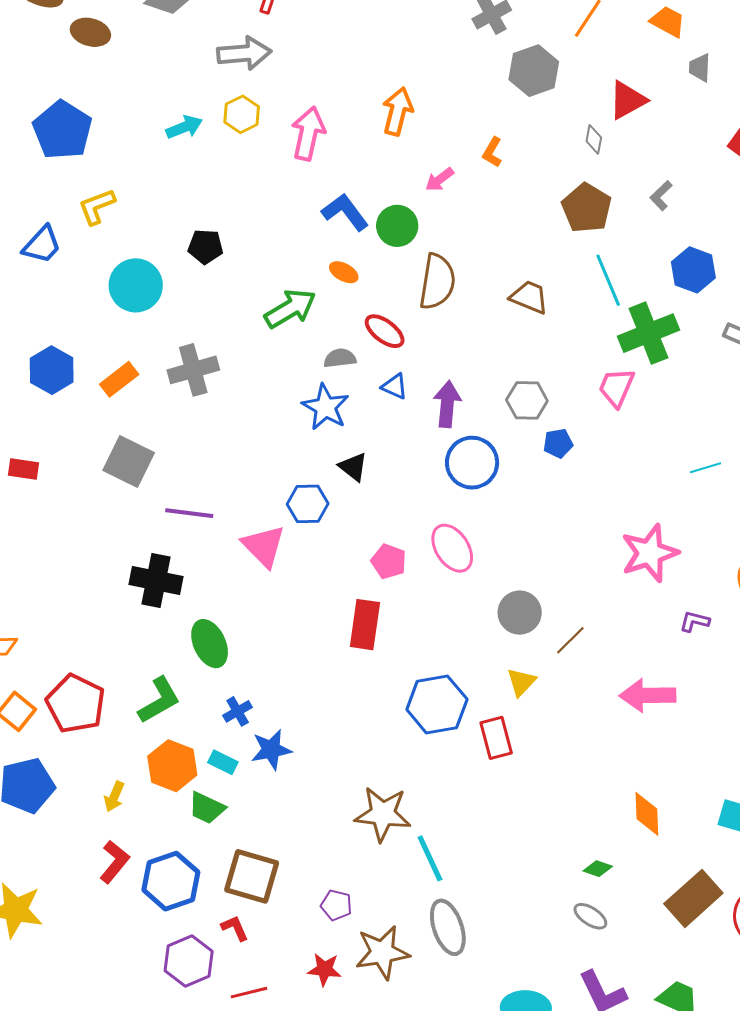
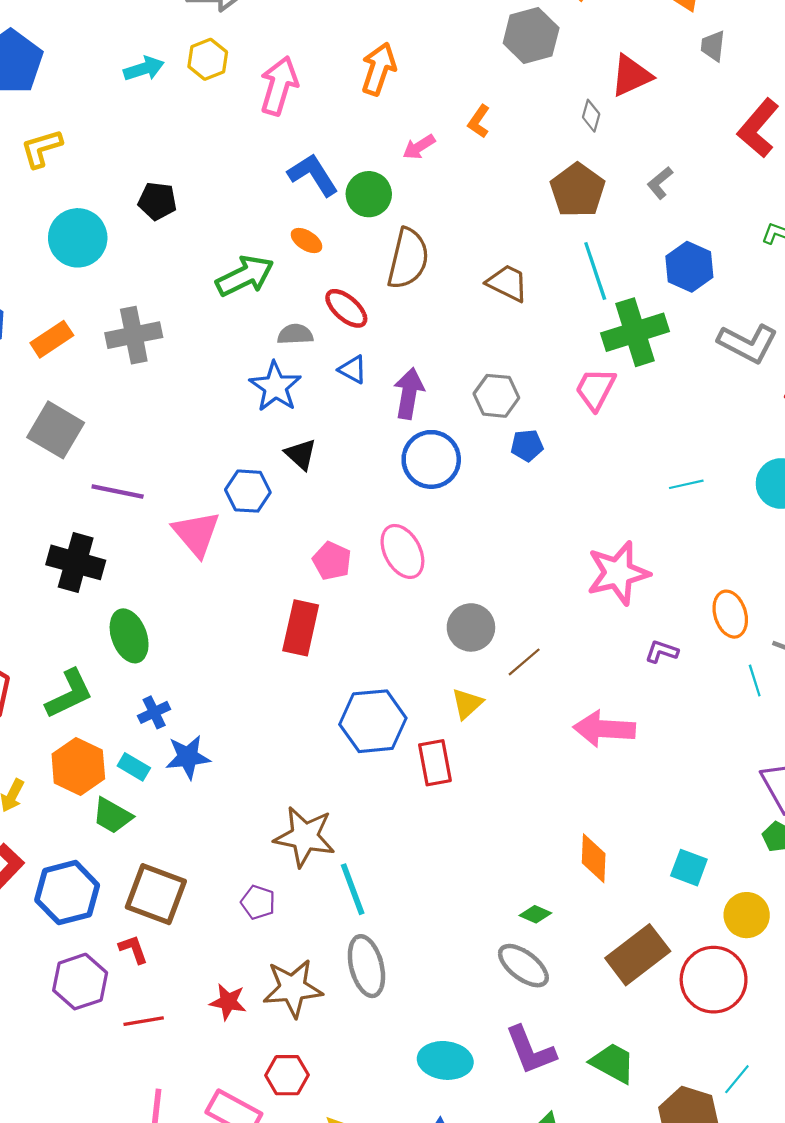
purple pentagon: (336, 905) -> (258, 902), moved
gray ellipse: (590, 916) -> (523, 966), size x1.4

